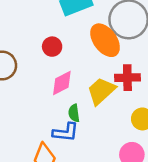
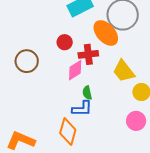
red cross: (127, 78) -> (88, 54), moved
yellow trapezoid: (101, 91) -> (124, 71), moved, turned -80

